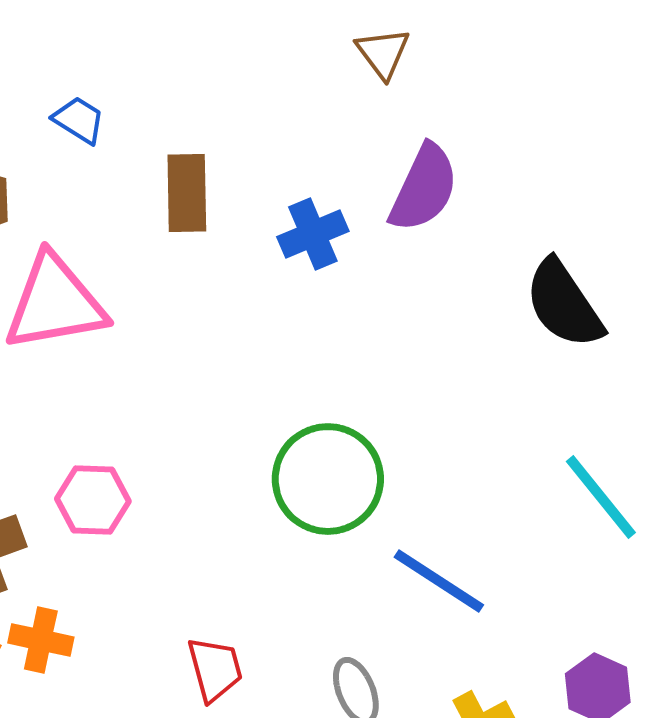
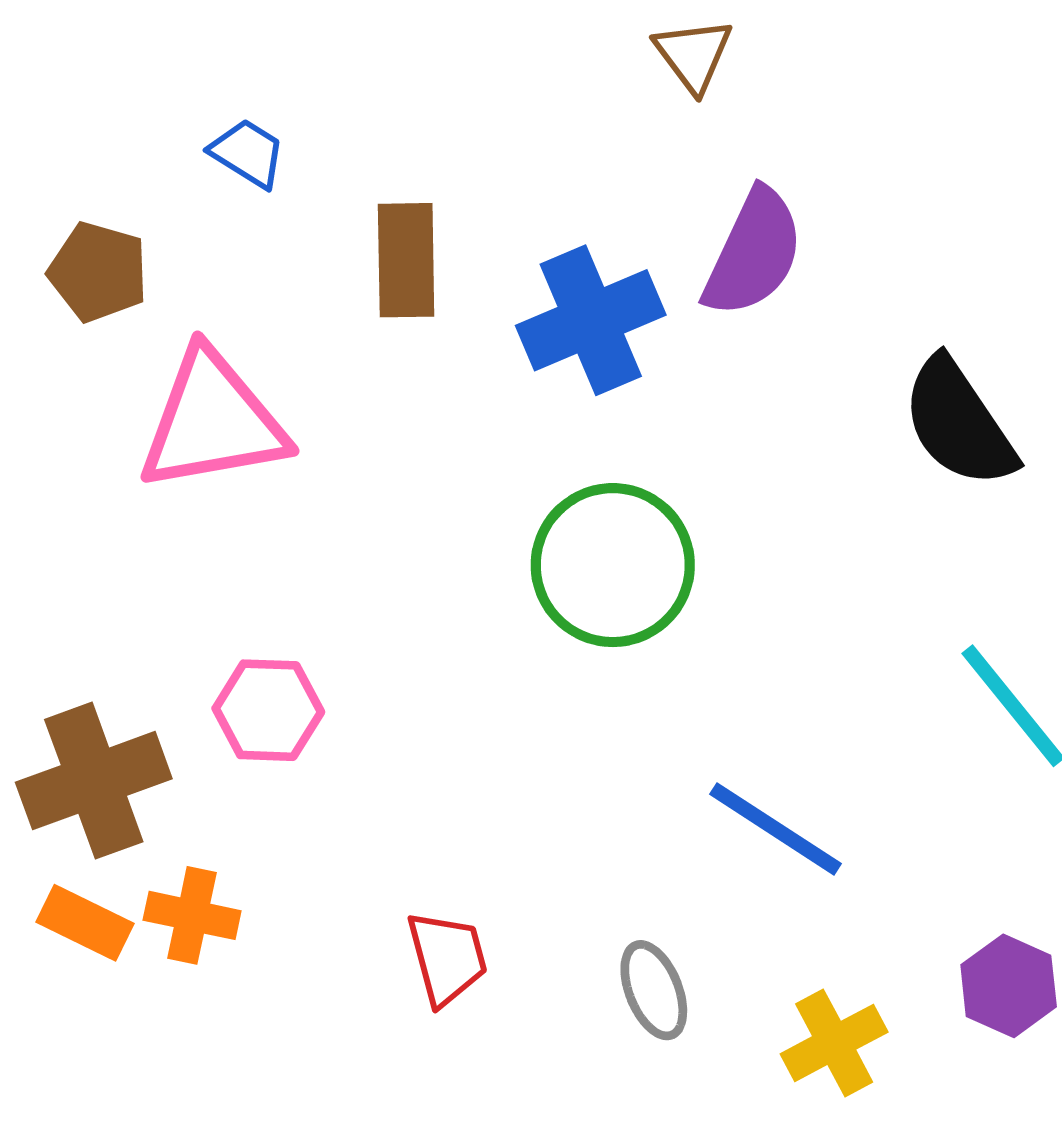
blue cross: (313, 234) -> (591, 320), size x1.4
green circle: (328, 479) -> (613, 565), moved

